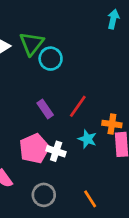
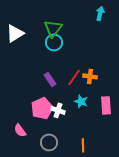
green triangle: (32, 44) -> (53, 28), moved
orange cross: (112, 124) -> (90, 76), moved
orange line: (90, 199) -> (83, 145), turned 32

